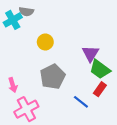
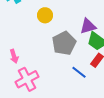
purple triangle: (90, 54) -> (88, 26), turned 42
gray pentagon: (53, 77) -> (64, 43), moved

